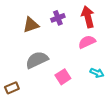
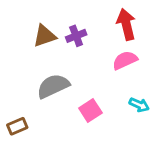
purple cross: (58, 18) -> (76, 36), moved

